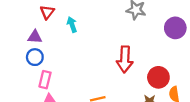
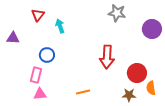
purple triangle: (35, 37) -> (13, 38), moved
blue circle: (35, 57) -> (47, 55), moved

